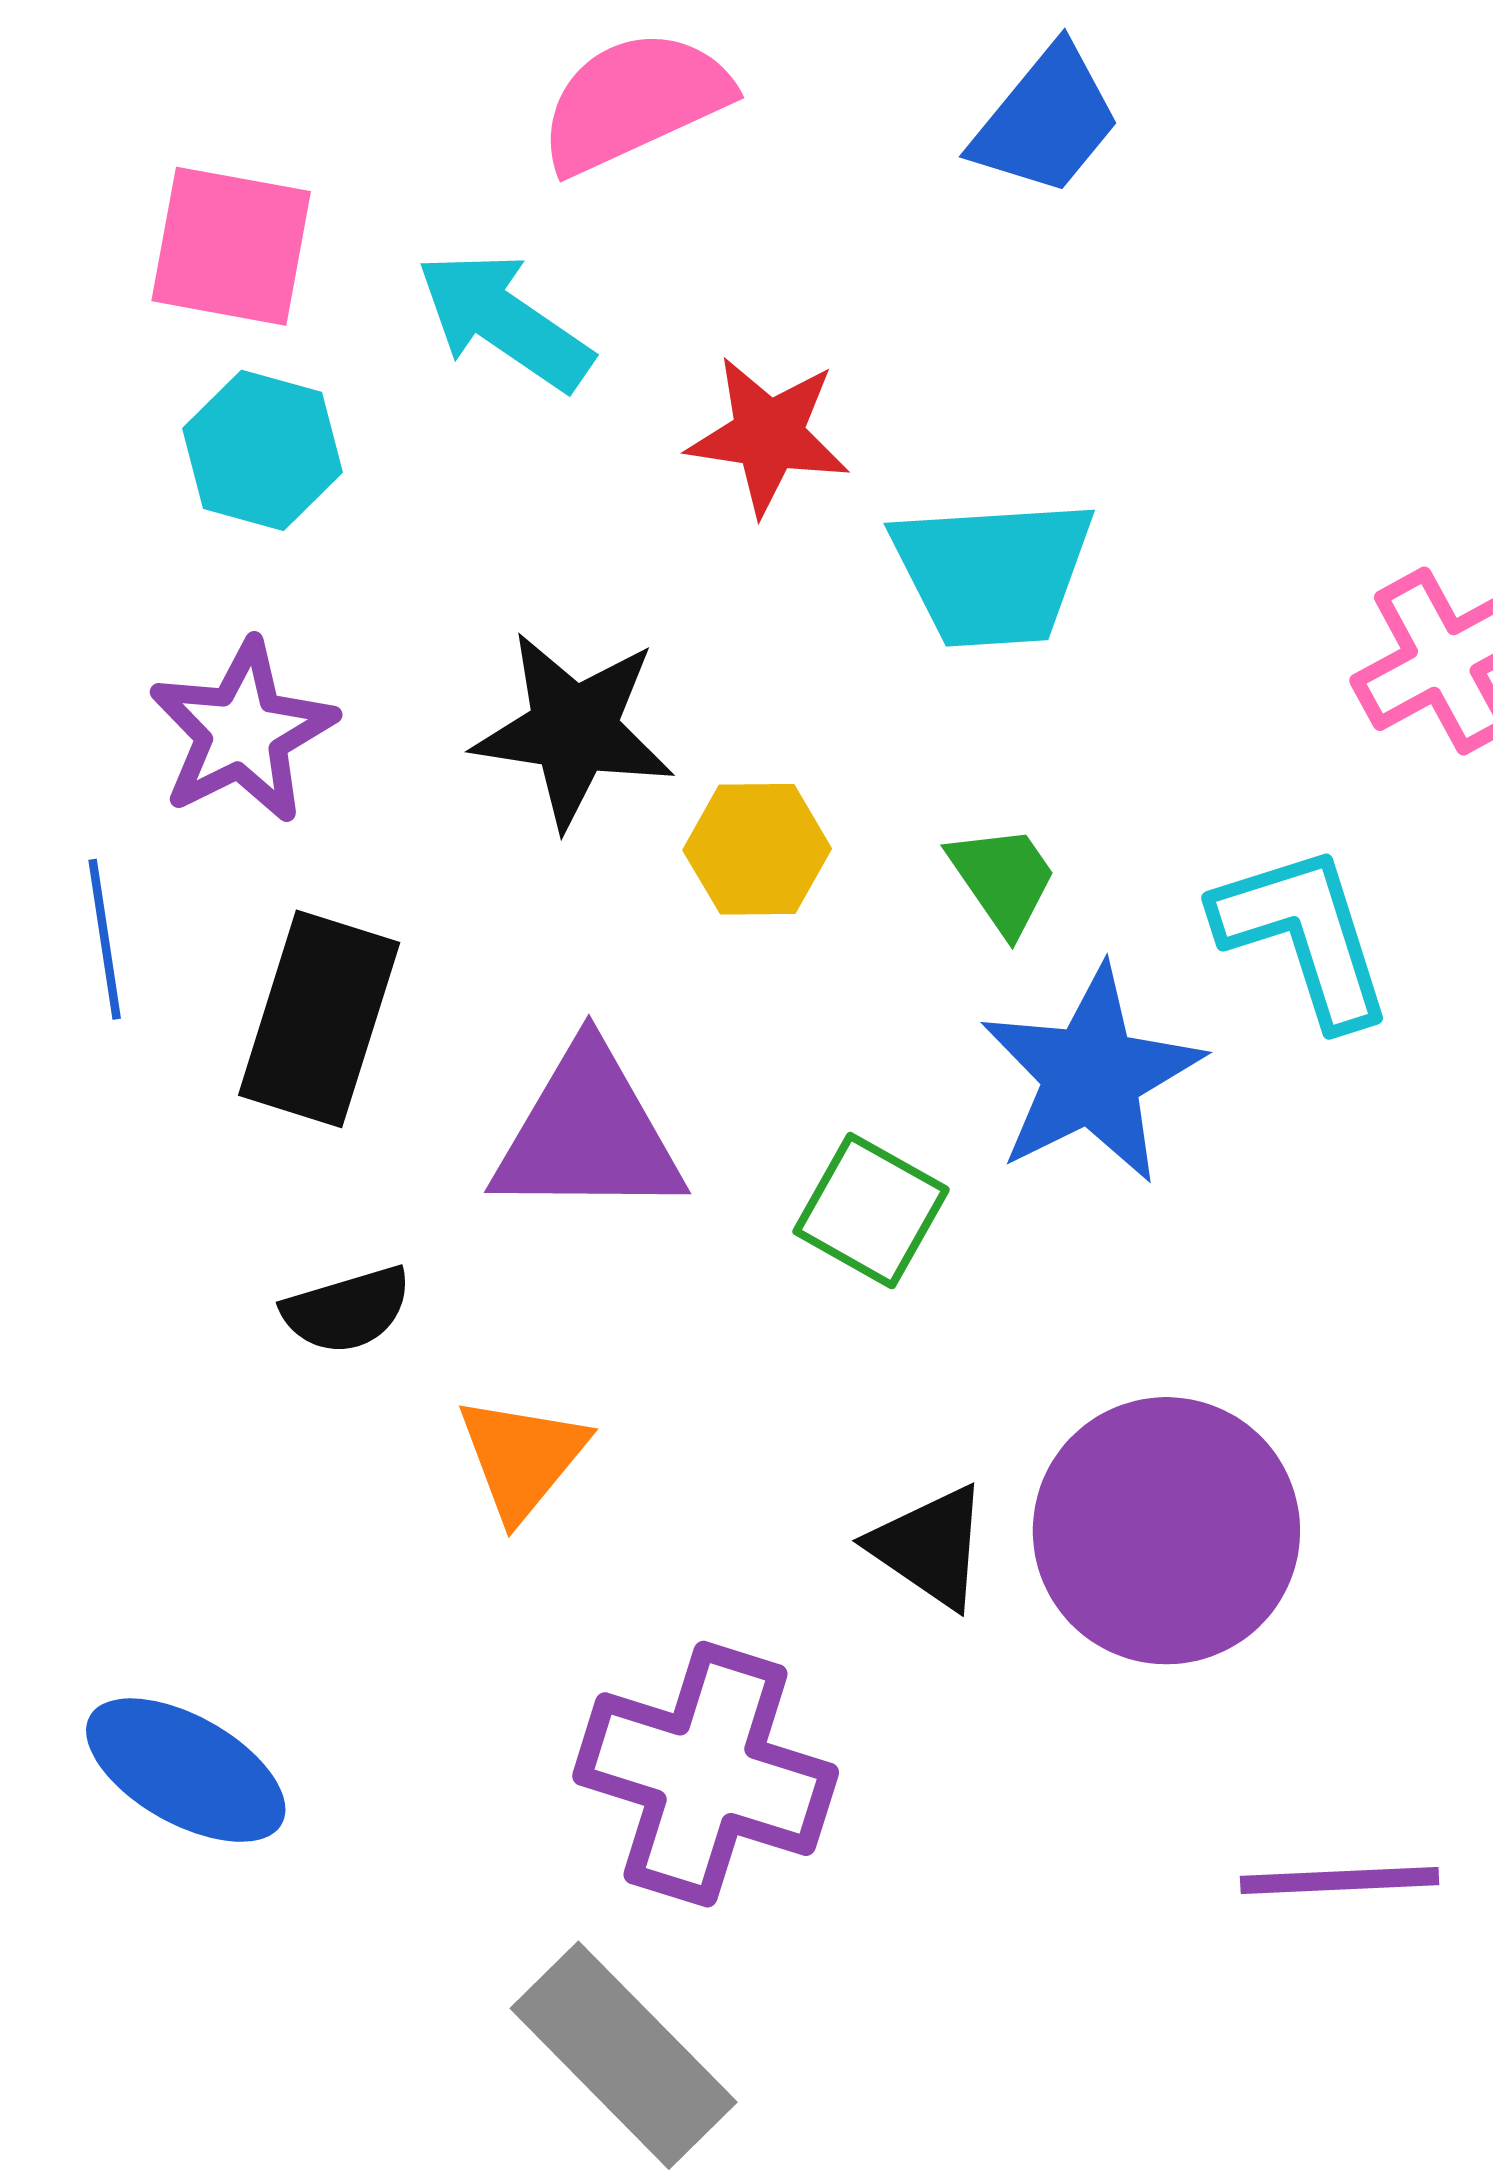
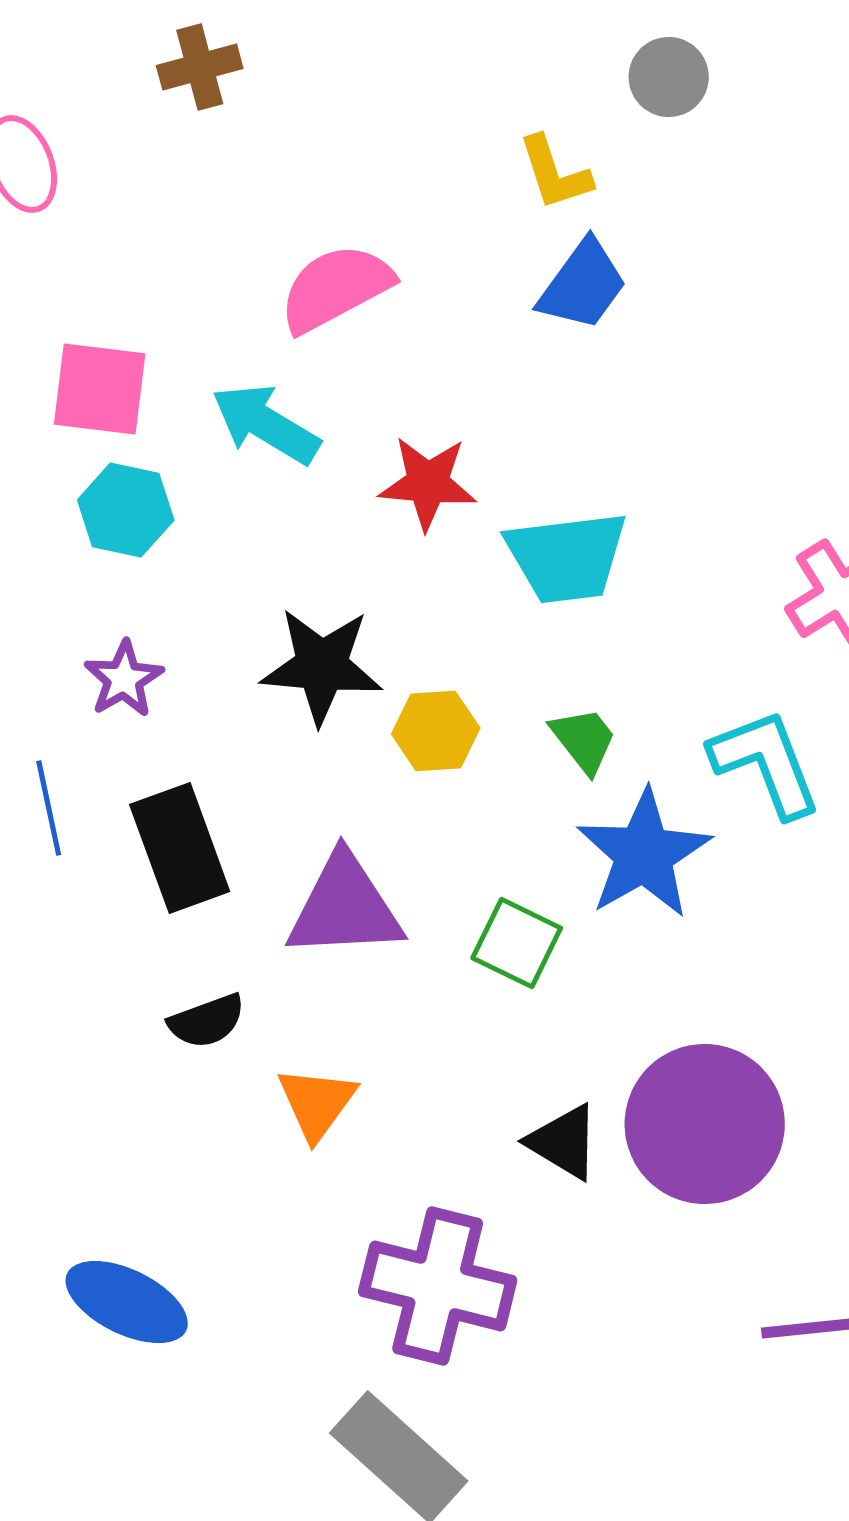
purple star: (242, 732) -> (124, 679), size x0.7
black rectangle: (319, 1019) -> (180, 848), turned -34

